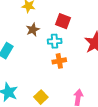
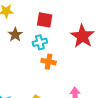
orange cross: (59, 61) -> (49, 62), turned 32

